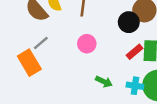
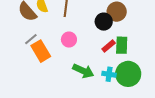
orange rectangle: (29, 63) -> (41, 51), moved
green arrow: (104, 82) -> (83, 71), size x1.5

